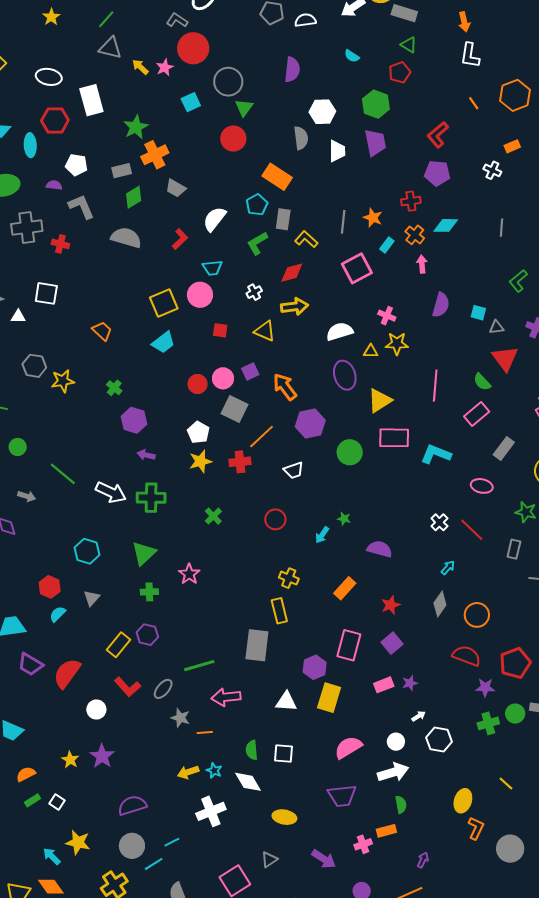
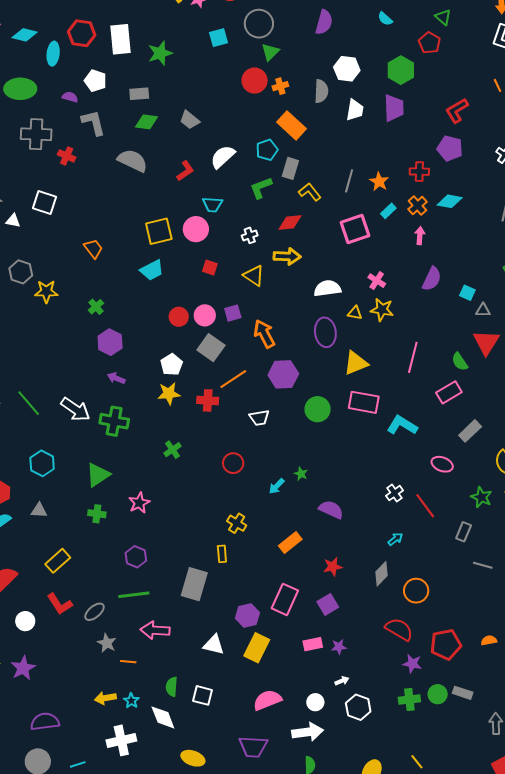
red pentagon: (400, 72) -> (429, 43), turned -30
white rectangle: (91, 100) -> (120, 39), moved
orange cross: (155, 155) -> (280, 86), moved, size x0.6
green diamond: (134, 197) -> (146, 122), turned 30
green line: (63, 474) -> (29, 403), moved
gray triangle: (92, 598) -> (39, 510), turned 42
yellow rectangle: (279, 611) -> (222, 554), size x0.7
purple hexagon: (147, 635) -> (136, 557), moved

